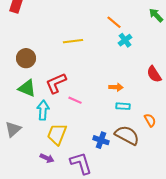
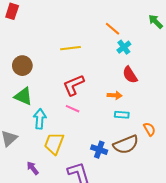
red semicircle: (154, 74) -> (130, 75), moved
red L-shape: (56, 83) -> (74, 85), moved
brown semicircle: (127, 135) -> (126, 145), turned 130
purple arrow: (47, 158) -> (33, 168), moved, turned -152

